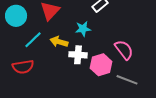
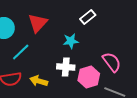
yellow arrow: (59, 42) -> (39, 81), moved

